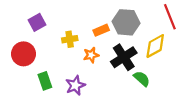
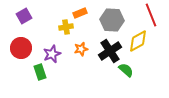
purple square: (37, 22) -> (24, 16), moved
orange rectangle: (101, 30) -> (80, 13), moved
yellow cross: (70, 39) -> (66, 27), moved
purple star: (75, 85) -> (52, 54), moved

